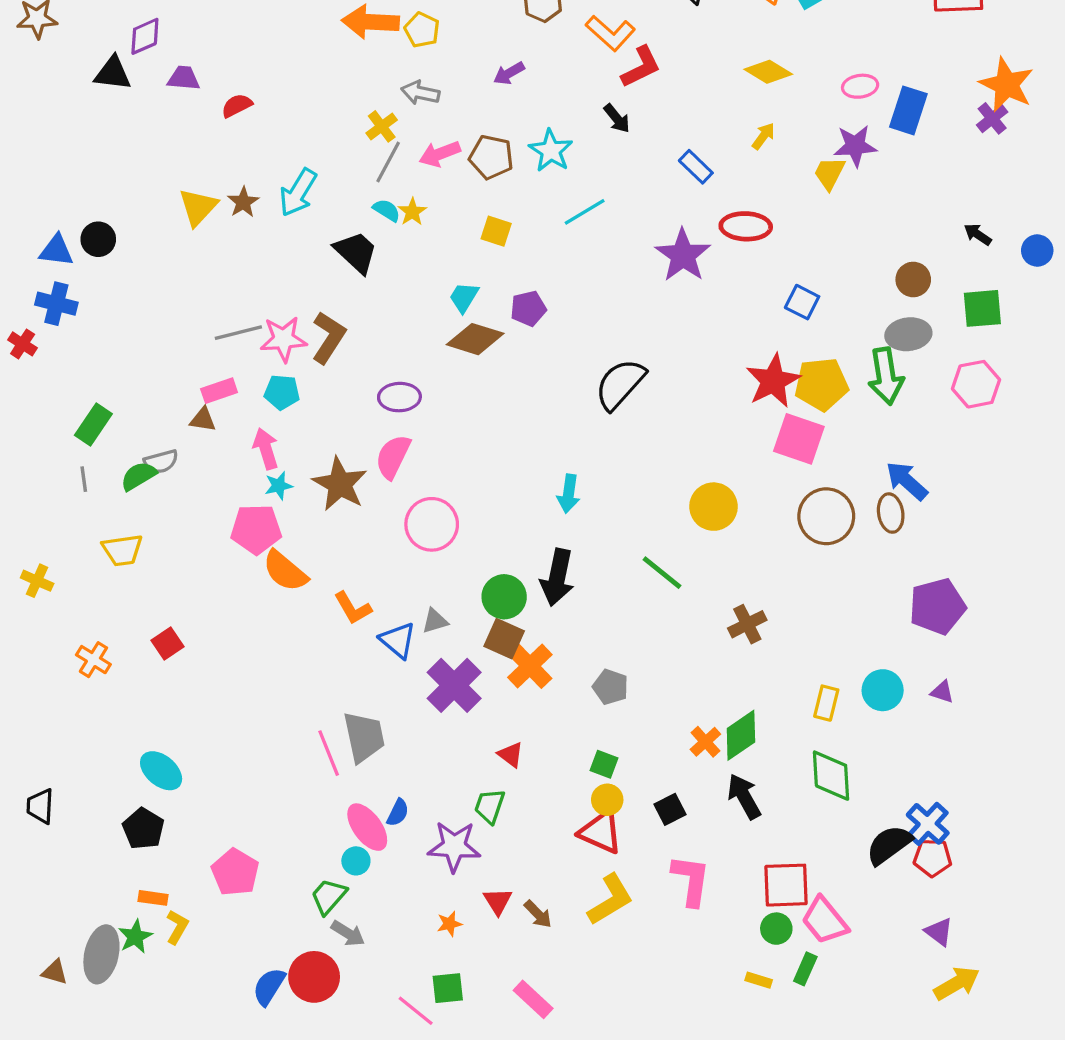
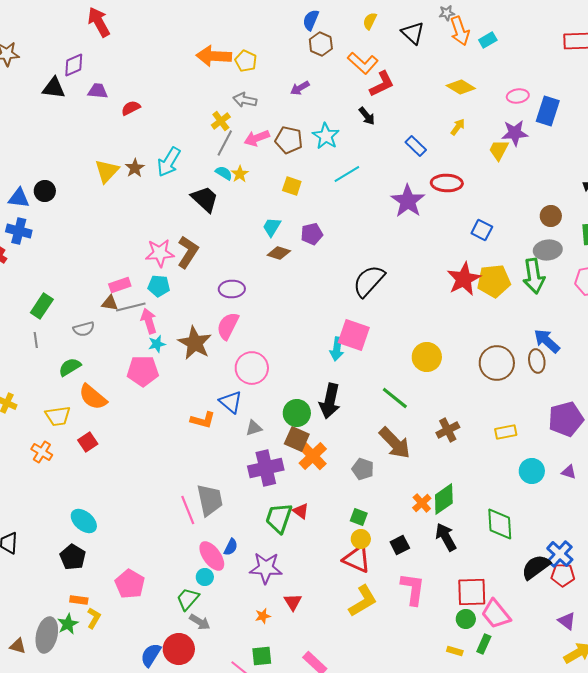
gray line: (238, 333) -> (131, 307), moved
brown diamond: (475, 339) -> (279, 253), size x0.7
pink square: (799, 439) -> (354, 335), moved
green semicircle: (139, 476) -> (70, 367), moved
yellow trapezoid: (122, 550) -> (58, 416), moved
orange semicircle: (285, 571) -> (93, 397), moved
orange L-shape: (353, 608) -> (203, 420), turned -45
blue triangle: (398, 640) -> (231, 402), moved
purple cross: (454, 685) -> (266, 468), turned 32
yellow rectangle: (826, 703) -> (506, 432), moved, turned 65
green trapezoid: (490, 806) -> (279, 518), moved, size x1.4
brown arrow: (538, 914) -> (395, 443), moved, size x1.8

